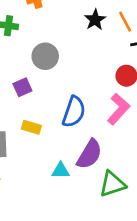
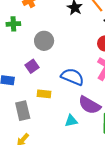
blue semicircle: (74, 112) -> (72, 77), turned -75
purple semicircle: (89, 154) -> (90, 105), turned 100

